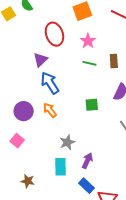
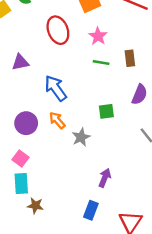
purple triangle: (40, 60) -> (20, 62), moved, turned 35
gray star: (67, 142) -> (81, 137), moved
cyan rectangle: (61, 167) -> (21, 183), moved
blue rectangle: (87, 186) -> (91, 210), moved, turned 70

